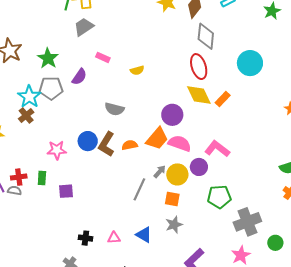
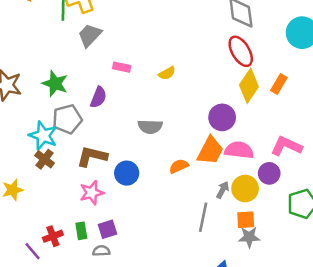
yellow diamond: (199, 95) -> (249, 86), turned 72
brown L-shape: (106, 144) -> (92, 156), moved, turned 85
gray semicircle: (14, 191) -> (101, 251), moved
purple square: (66, 191) -> (107, 229), moved
gray star: (174, 225) -> (249, 237), moved, turned 30

